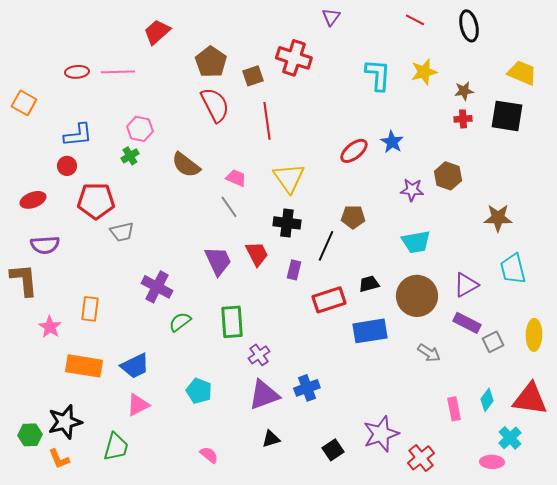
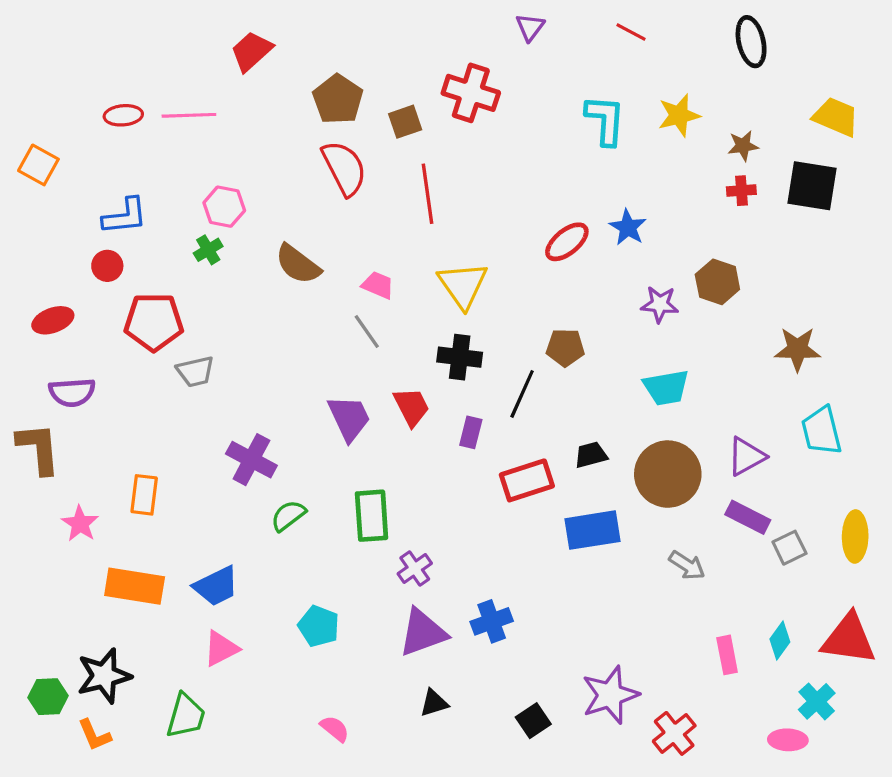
red line: (415, 20) -> (631, 32), moved

